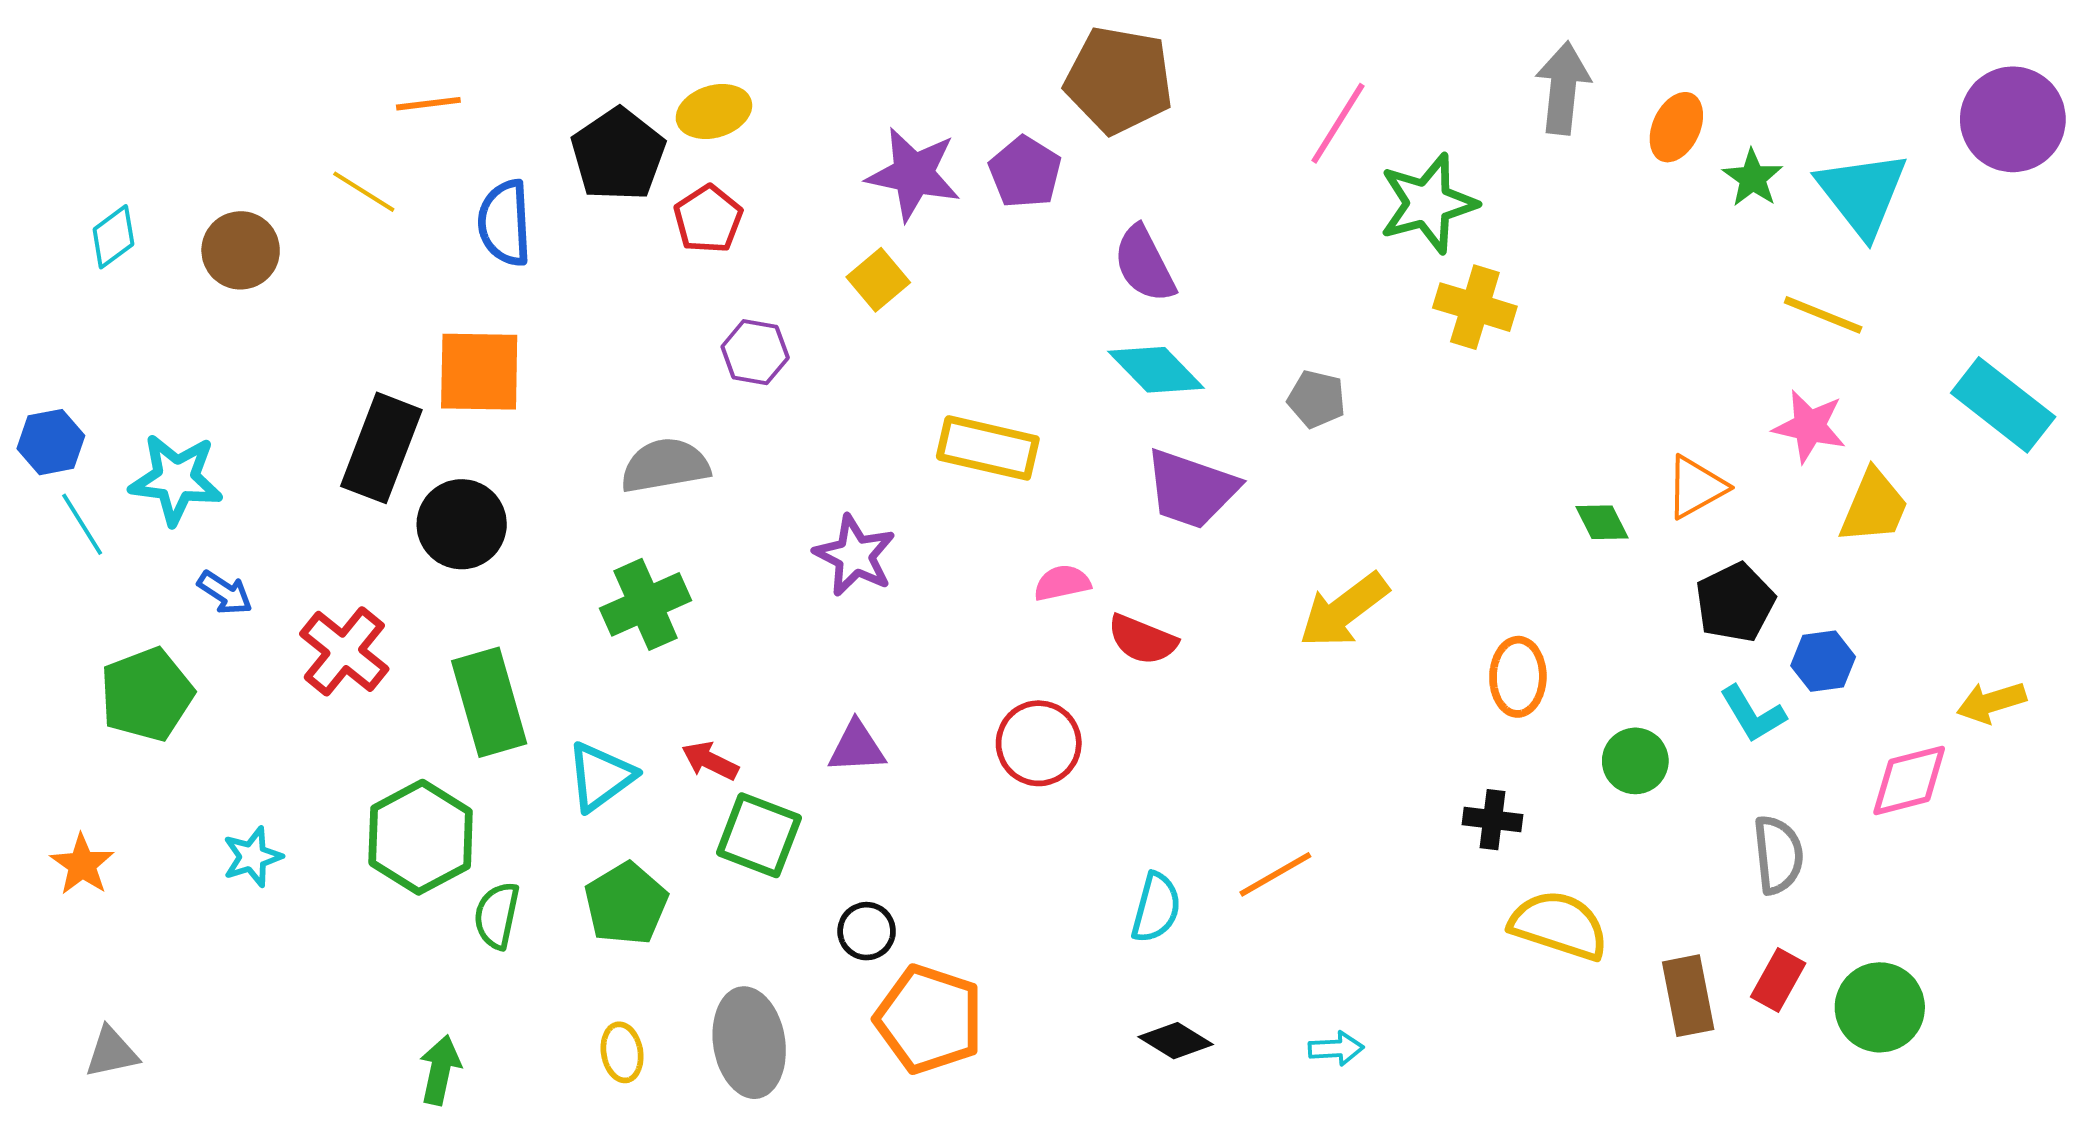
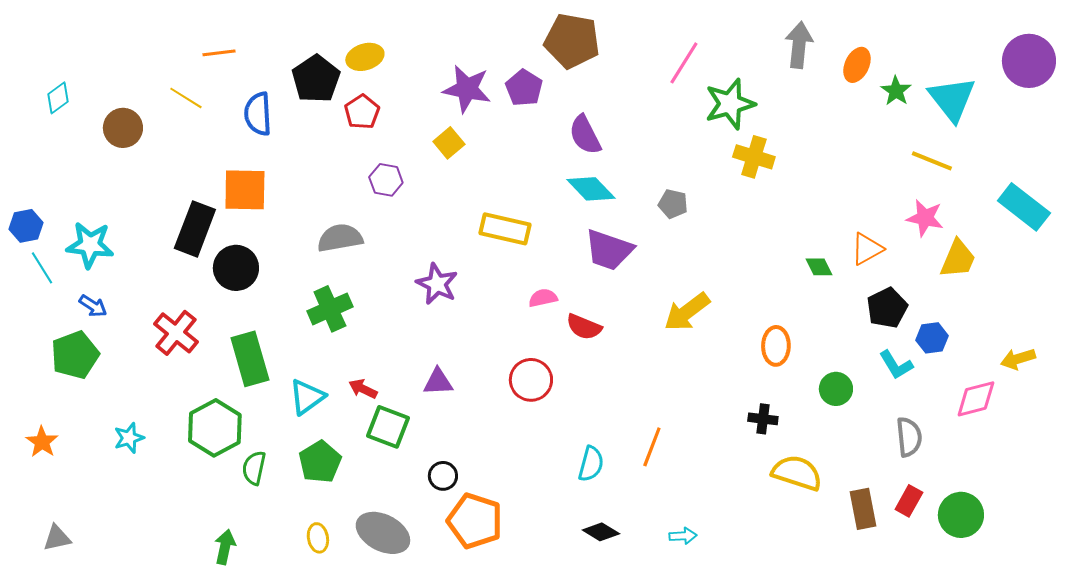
cyan diamond: (113, 237) -> (58, 98), moved
blue arrow: (225, 593) -> (93, 306), moved
orange line: (1275, 874) -> (652, 447), turned -39
gray ellipse: (749, 1043) -> (383, 533), turned -54

